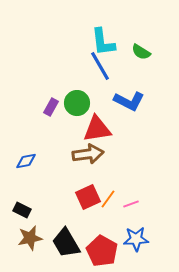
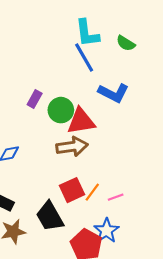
green circle: (77, 103) -> (61, 110), moved
blue star: (136, 239) -> (106, 231), moved, turned -30
black trapezoid: (66, 243) -> (50, 216), moved

